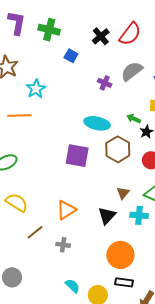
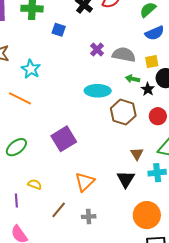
gray semicircle: (132, 71) -> (124, 55), moved, turned 60
purple cross: (105, 83) -> (97, 50), turned 32
orange line: (19, 115) -> (20, 98), turned 40
purple square: (77, 156) -> (64, 139), moved, turned -30
yellow semicircle: (17, 203) -> (35, 184), size x0.6

